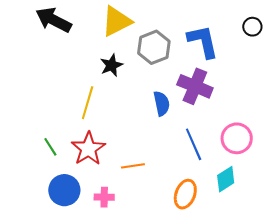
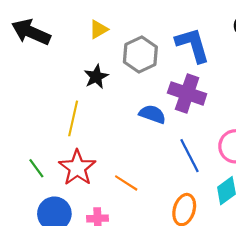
yellow triangle: (117, 21) -> (99, 29), size x0.6
blue semicircle: (162, 103) -> (152, 114), turned -55
orange line: (133, 166) -> (126, 183), turned 45

